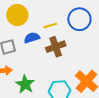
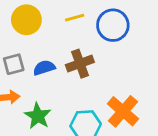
yellow line: (50, 25) -> (75, 18), moved
blue semicircle: (32, 38) -> (44, 68), moved

